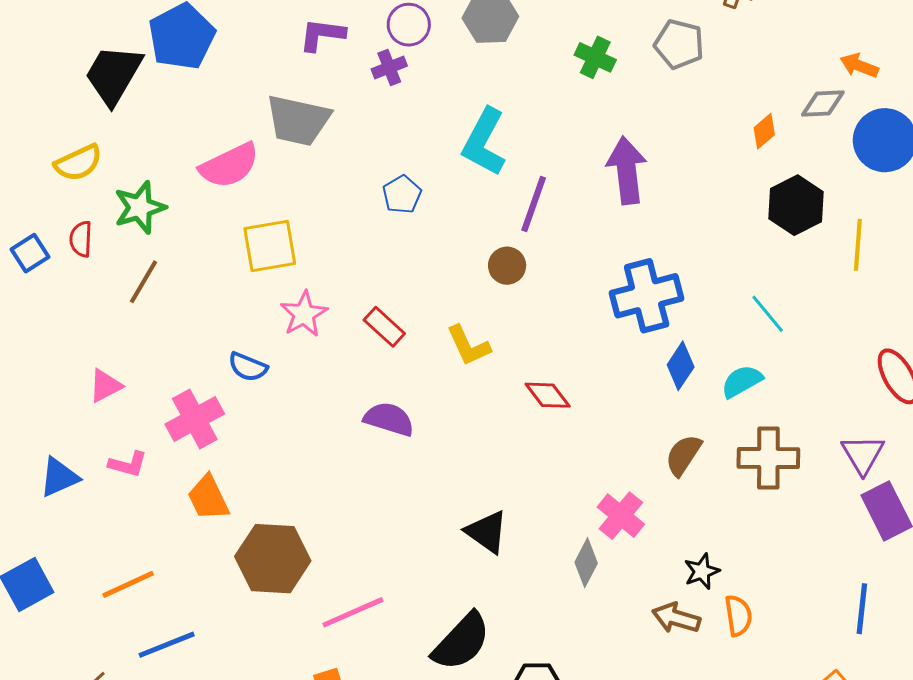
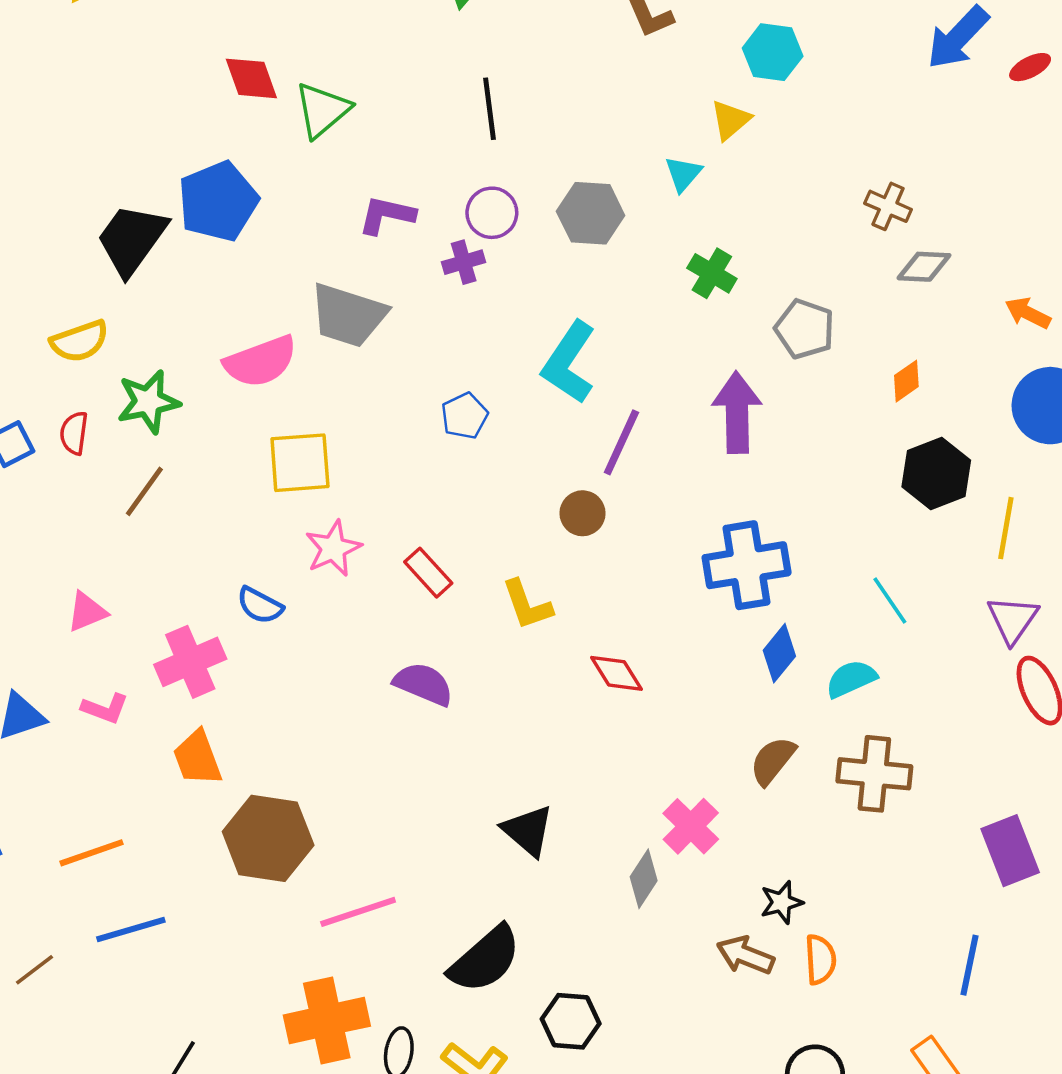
gray pentagon: (679, 44) -> (805, 329), moved
gray diamond: (823, 104) -> (924, 267), moved
purple triangle: (863, 454) -> (1013, 619), moved

